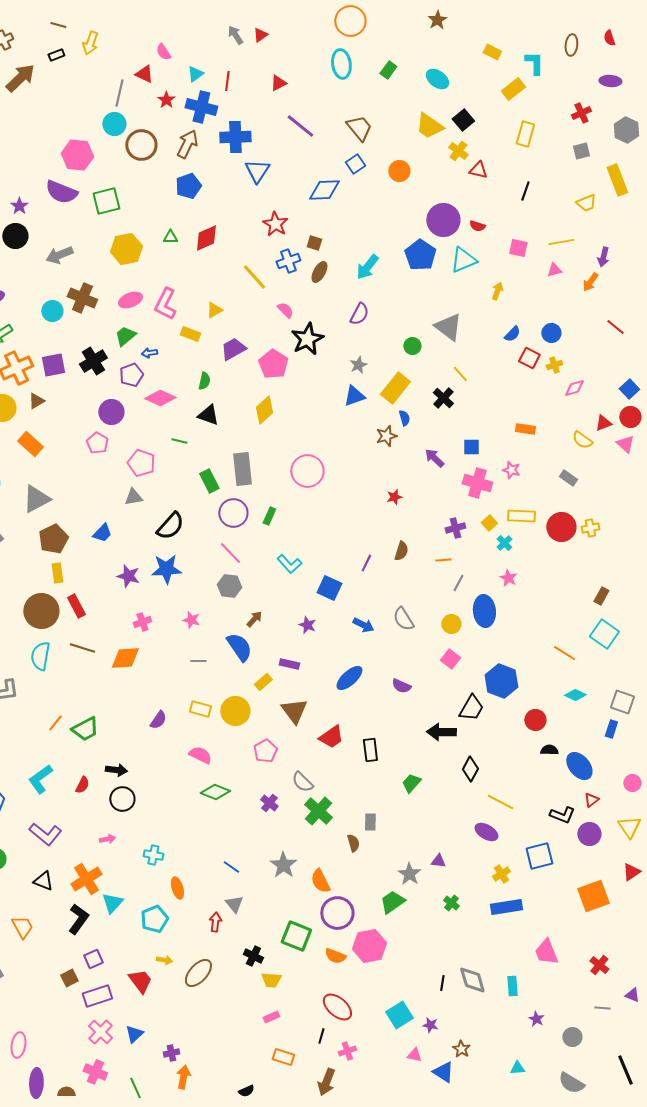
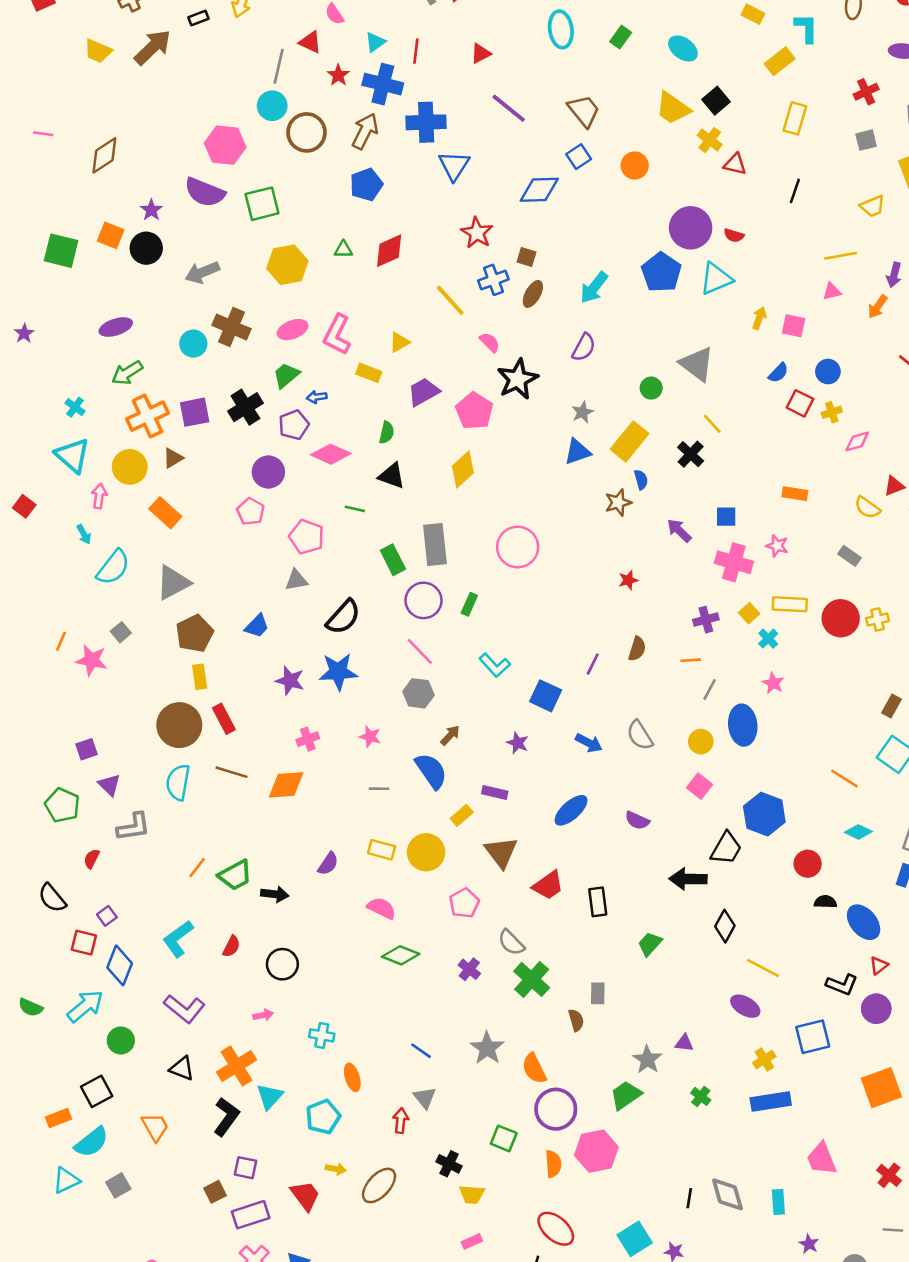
pink square: (518, 248) -> (794, 326), moved
black arrow: (116, 770) -> (275, 894), moved
green square: (296, 936) -> (504, 1138), size x0.7
orange semicircle: (335, 956) -> (553, 1164), turned -115
purple square: (93, 959) -> (245, 1168), turned 36

